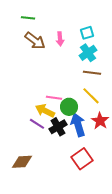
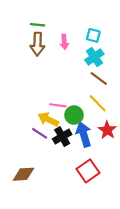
green line: (28, 18) -> (37, 25), moved
cyan square: (87, 33) -> (93, 35), turned 32
brown arrow: (35, 41) -> (37, 44), turned 55
brown line: (92, 73) -> (99, 78), turned 30

